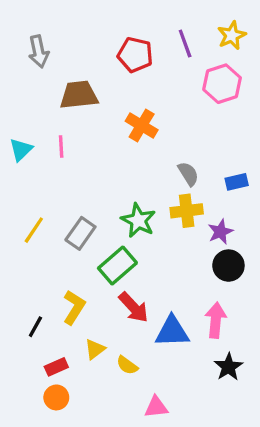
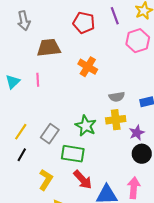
gray semicircle: (188, 174) -> (117, 97), turned 112
green rectangle: (117, 266) -> (73, 154), turned 50
black line: (35, 327) -> (22, 155), moved

